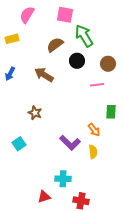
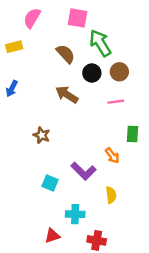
brown semicircle: (55, 45) -> (66, 54), turned 84
brown circle: (108, 64) -> (119, 72), moved
brown arrow: (44, 75) -> (67, 95), moved
cyan square: (19, 144) -> (50, 183), moved, turned -32
yellow semicircle: (93, 152) -> (111, 195), moved

